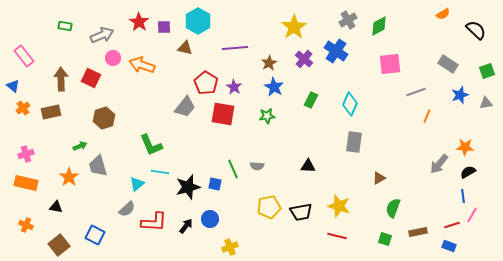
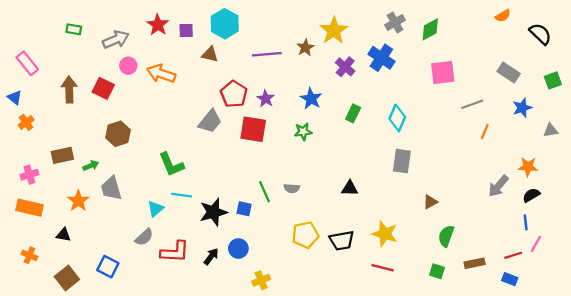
brown star: (269, 63) -> (305, 48), moved
gray triangle: (486, 103) -> (551, 130), moved
brown rectangle: (51, 112) -> (62, 155), moved

